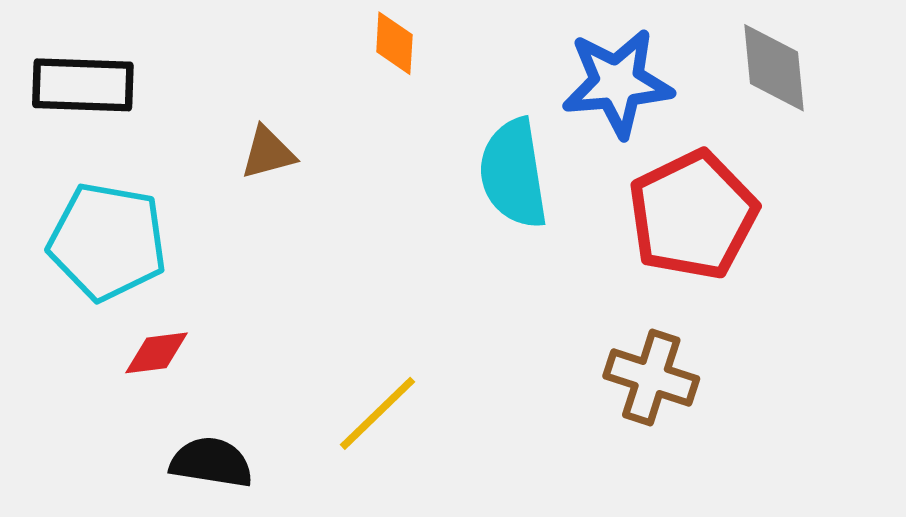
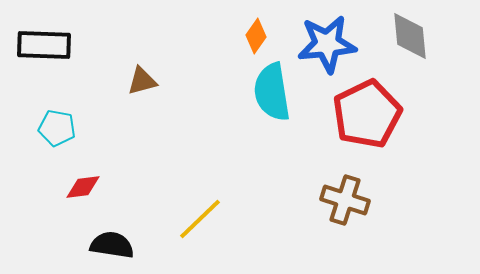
orange diamond: (394, 43) -> (256, 36), moved, turned 32
cyan pentagon: (107, 242) -> (57, 128), size x0.6

